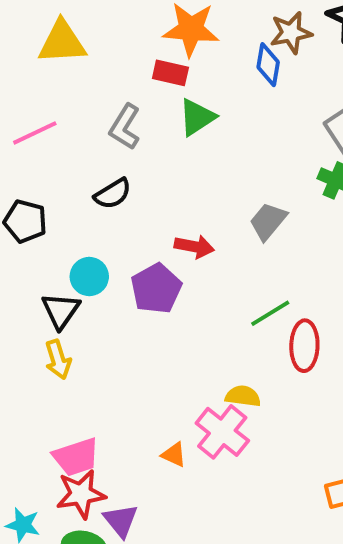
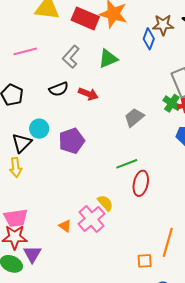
red rectangle: (170, 73) -> (85, 18), moved, size x1.5
red arrow: (194, 247) -> (88, 94), moved
yellow semicircle: (243, 396) -> (105, 203), turned 30

